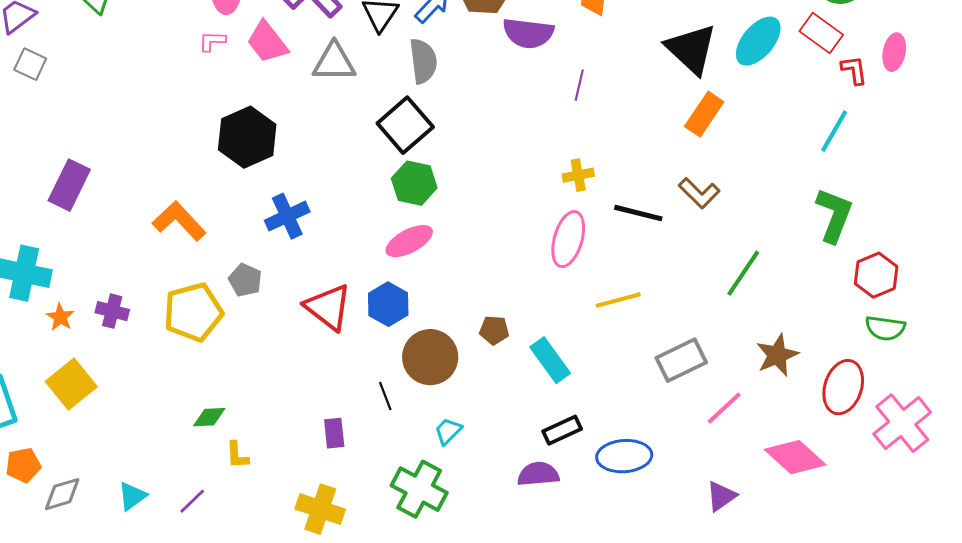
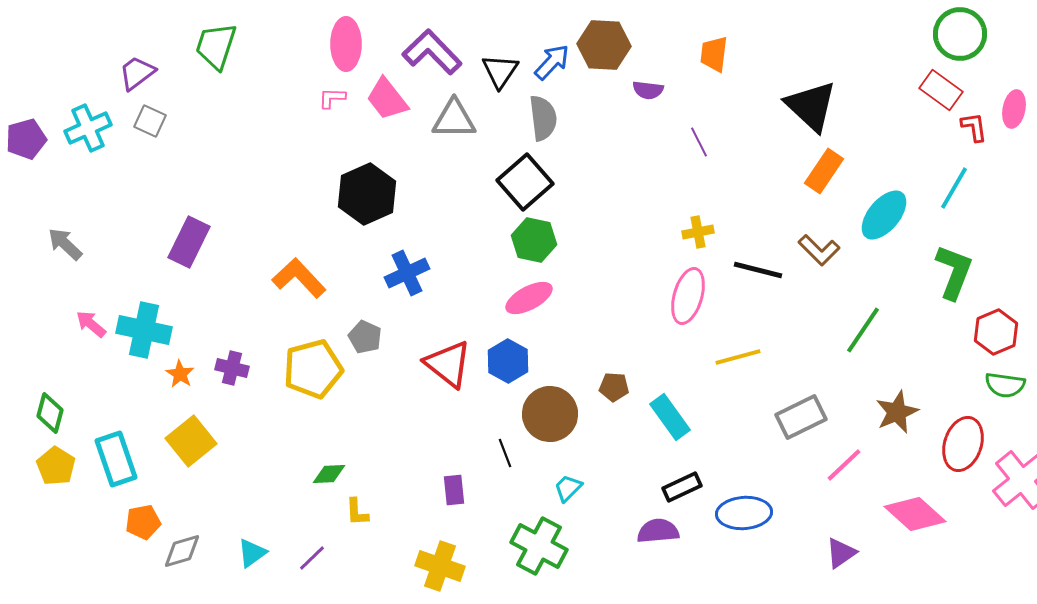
purple semicircle: (528, 33) -> (648, 90), size x0.6
cyan ellipse: (758, 41) -> (884, 215), moved
purple line: (579, 85) -> (699, 142), turned -40

